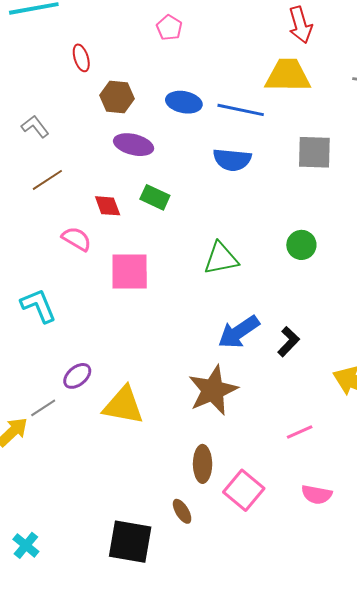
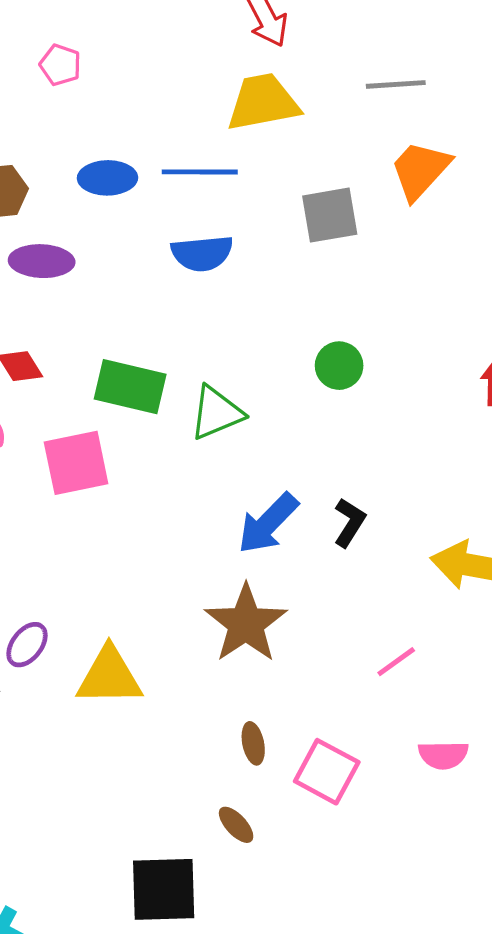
green rectangle: (155, 197) -> (130, 387), moved, size x1.5
brown ellipse: (203, 464) -> (253, 743), size x0.7

